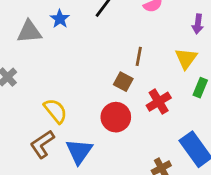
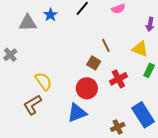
brown line: (139, 56) -> (106, 45), turned -40
yellow triangle: (186, 59) -> (140, 49), turned -48
blue triangle: (79, 151) -> (77, 113), moved, turned 30

